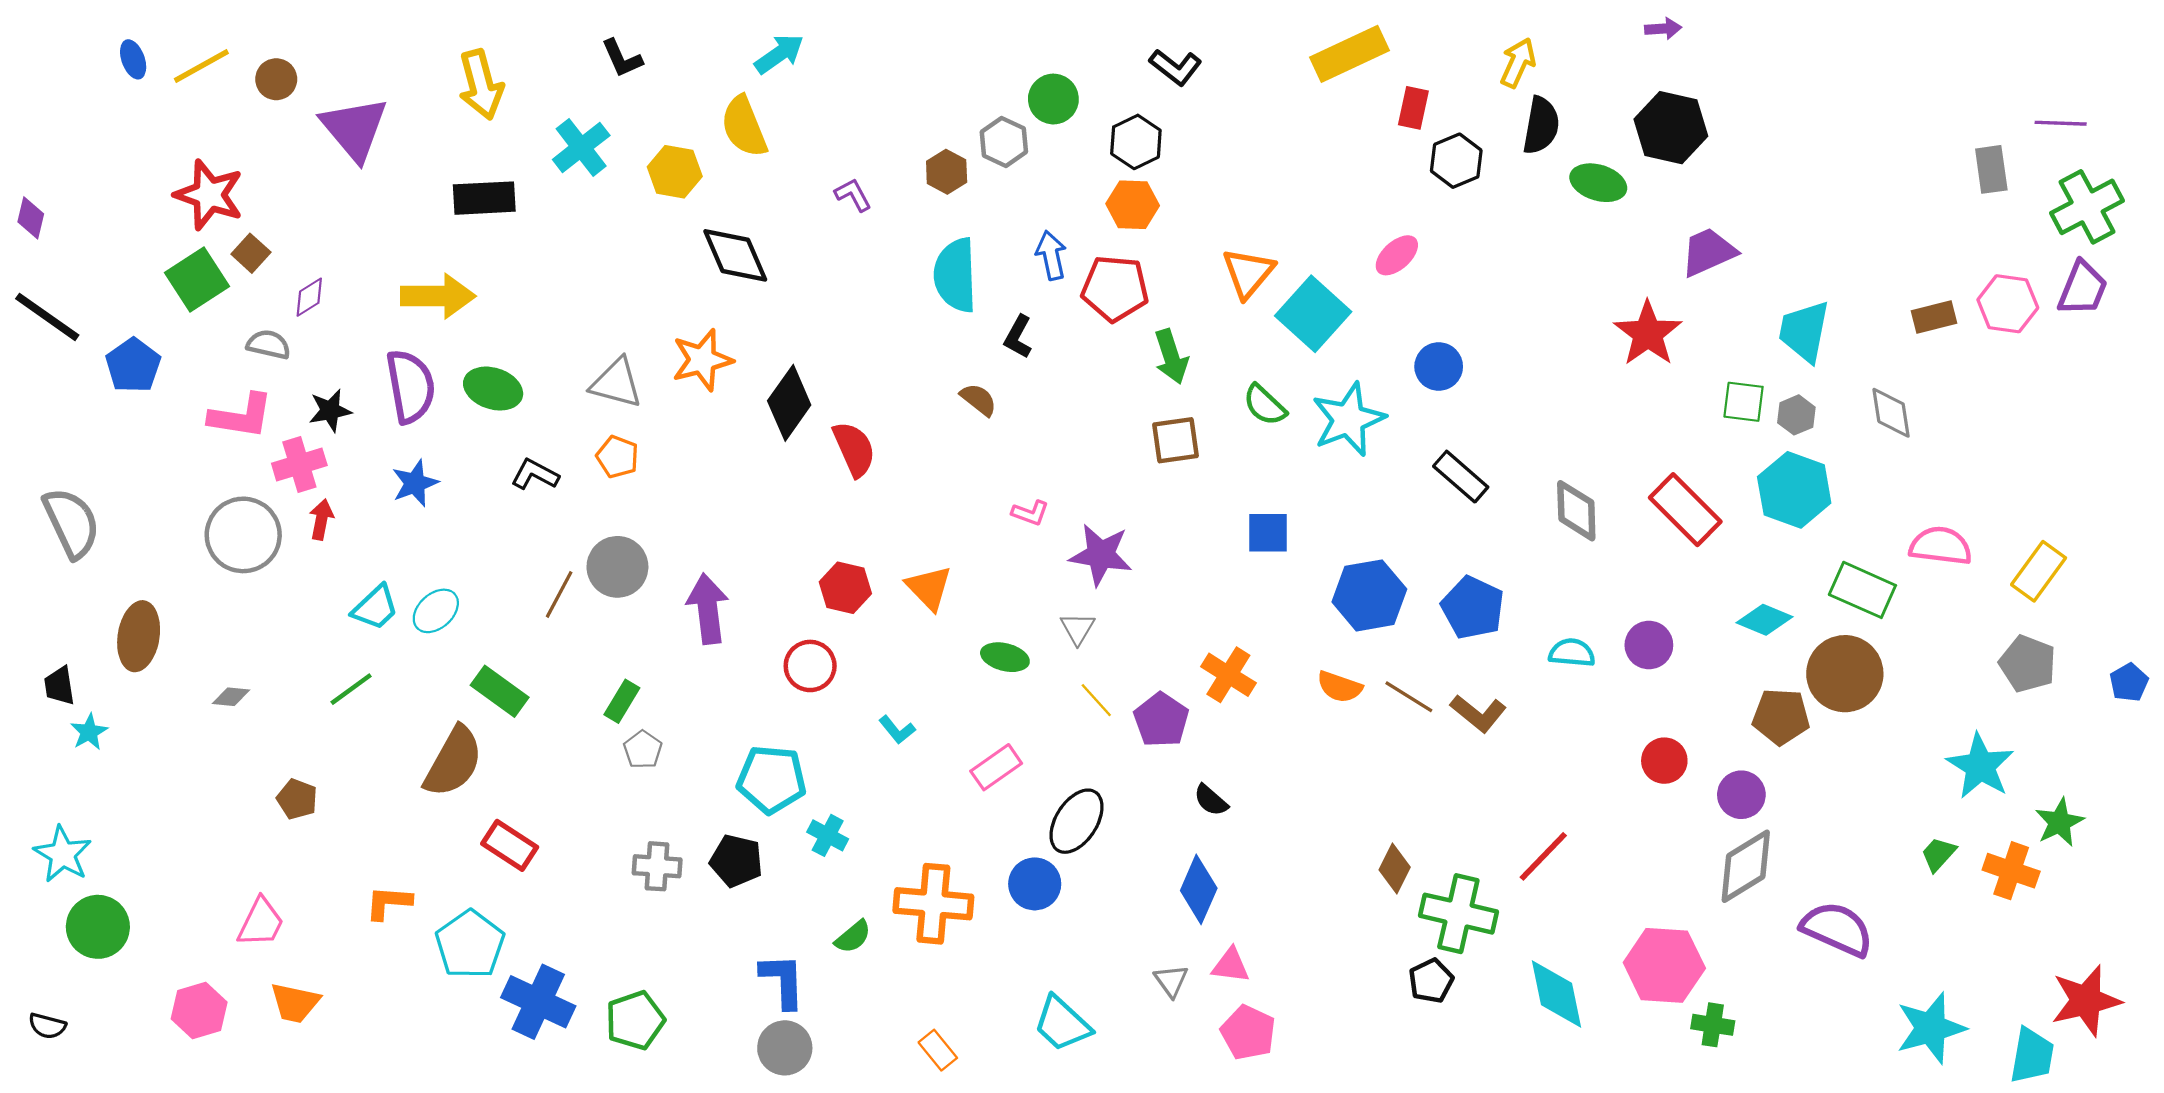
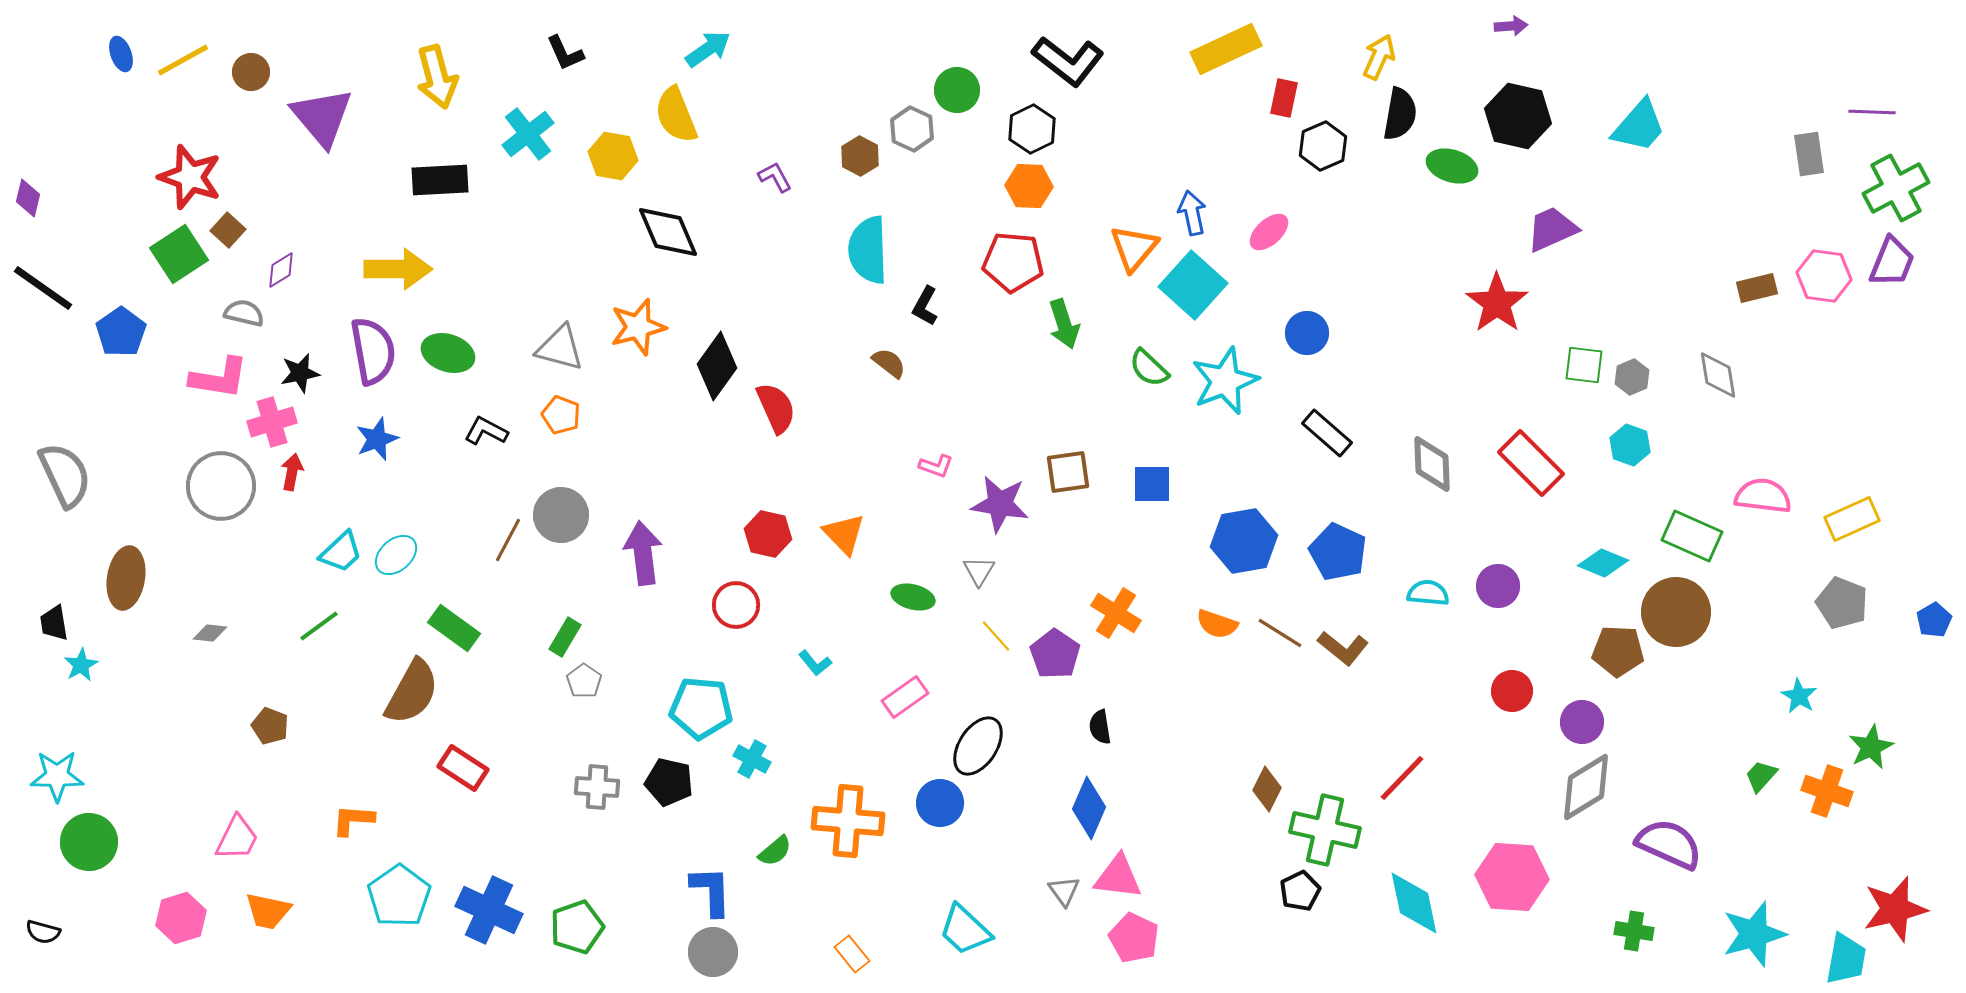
black L-shape: (1176, 67) -> (1068, 61), size x1.5
blue arrow: (1051, 255) -> (1192, 213), moved
cyan trapezoid: (1804, 331) -> (1639, 126), moved, turned -150
brown square: (1176, 440) -> (1068, 472), moved
cyan hexagon: (1794, 490) -> (1630, 445), size x0.6
yellow rectangle: (2039, 571) -> (1852, 519), turned 30
cyan star: (1980, 766) -> (1799, 696), size x0.6
black semicircle: (1211, 800) -> (1100, 727), turned 40
cyan star: (63, 854) -> (57, 776), turned -30
cyan pentagon: (470, 944) -> (399, 896), moved
pink triangle: (1231, 965) -> (1118, 877), size x1.4
green cross: (1713, 1025) -> (1634, 931), moved

